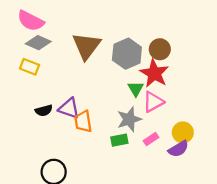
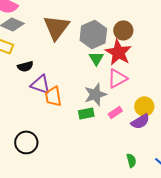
green triangle: (136, 89) -> (96, 58), moved
black semicircle: (44, 111) -> (25, 66), moved

